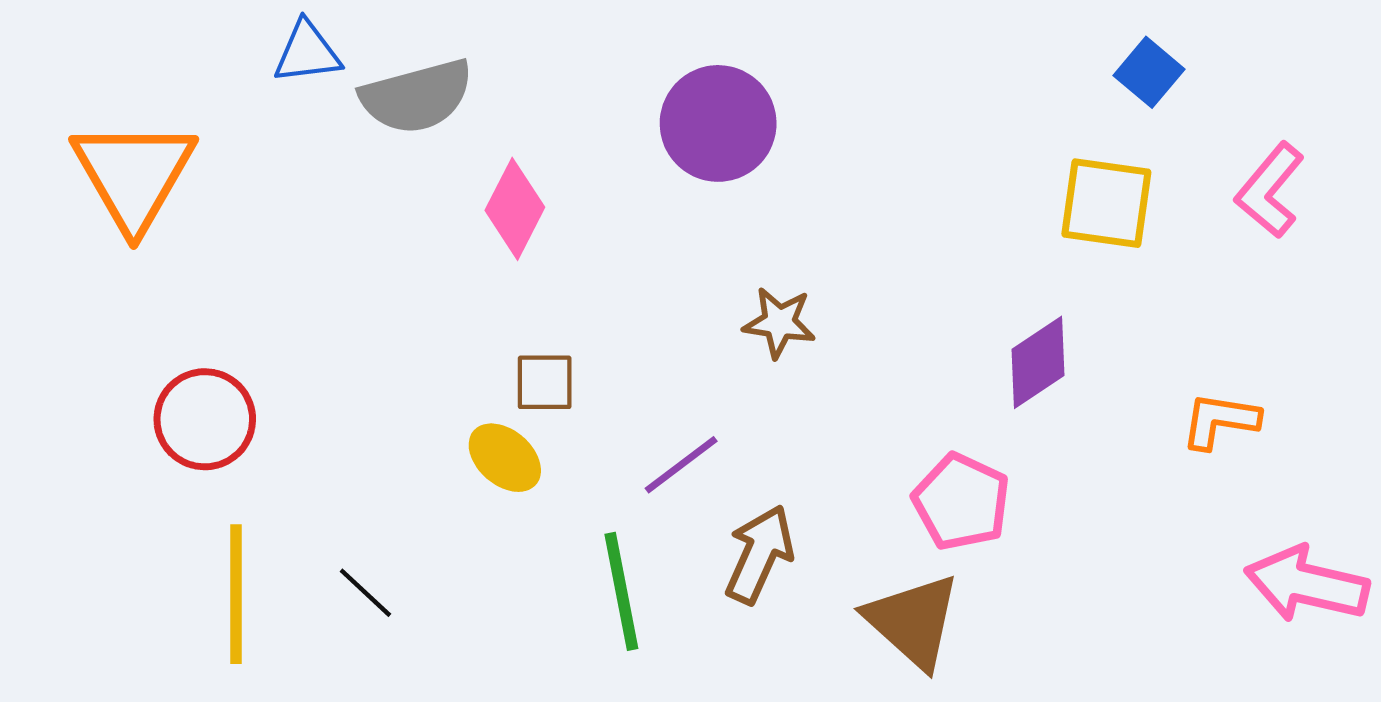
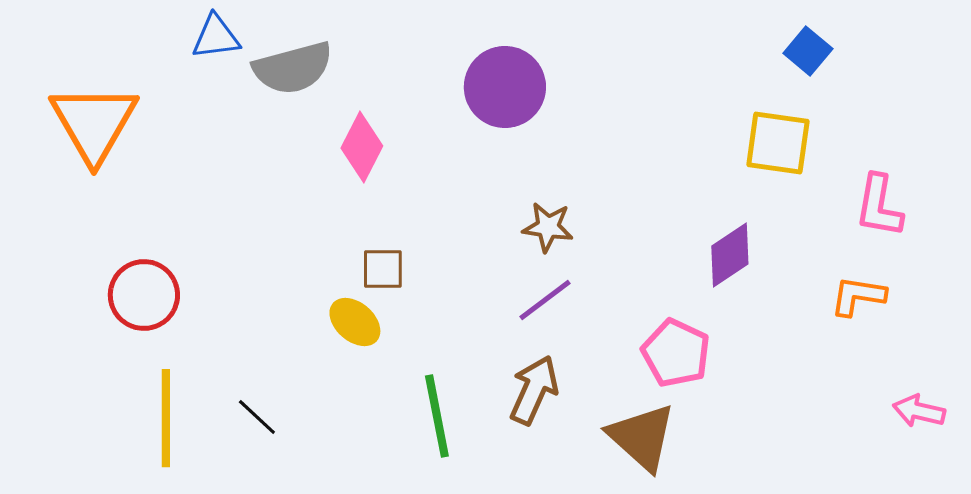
pink L-shape: (1270, 190) -> (879, 206), moved, turned -30
purple line: (681, 465) -> (545, 300), moved
pink arrow: (1307, 584) -> (919, 411), size x0.6

